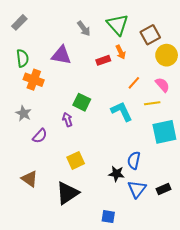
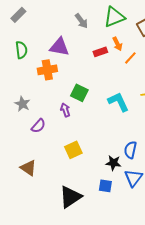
green triangle: (117, 25) -> (114, 17), turned 50
orange cross: (34, 80) -> (47, 70), moved, turned -30
orange line: (134, 83) -> (130, 58), moved
black triangle: (67, 193) -> (70, 197), moved
blue square: (108, 217) -> (105, 186), moved

